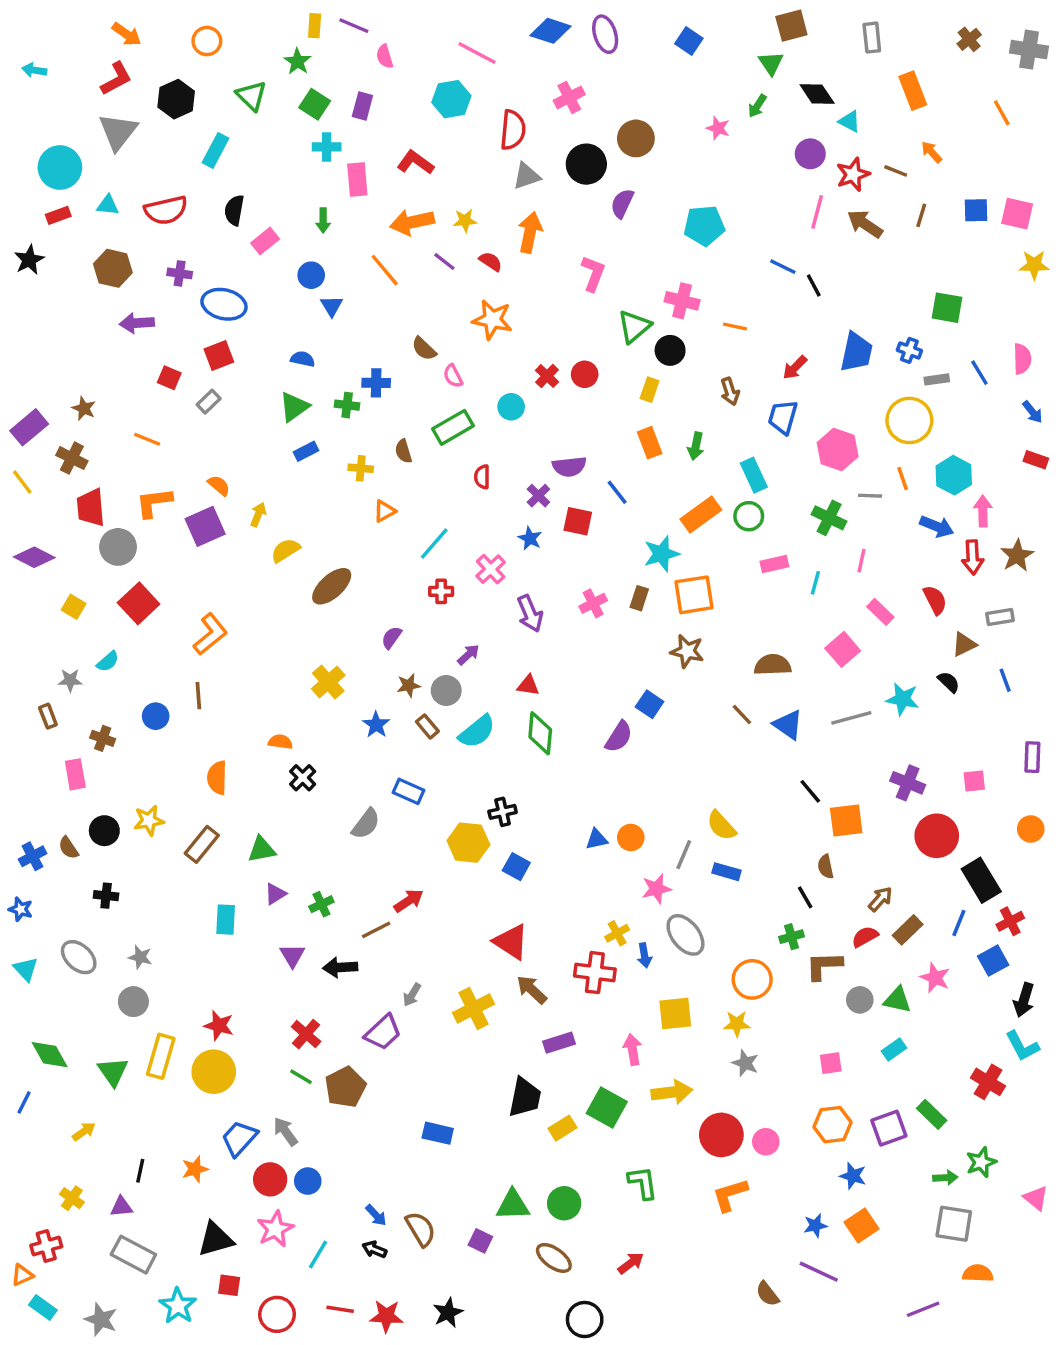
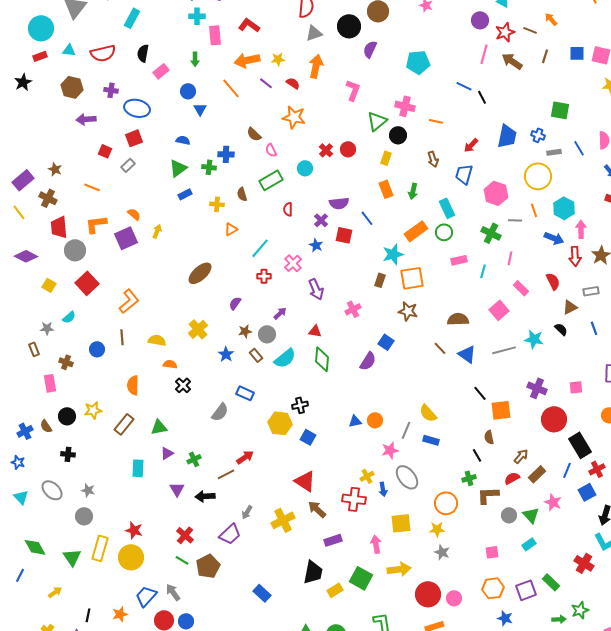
yellow semicircle: (286, 550) -> (157, 340), moved, turned 42
pink cross: (593, 603) -> (353, 309), moved
green triangle: (897, 1000) -> (531, 515), turned 36
blue rectangle: (438, 1133) -> (262, 593), turned 30

